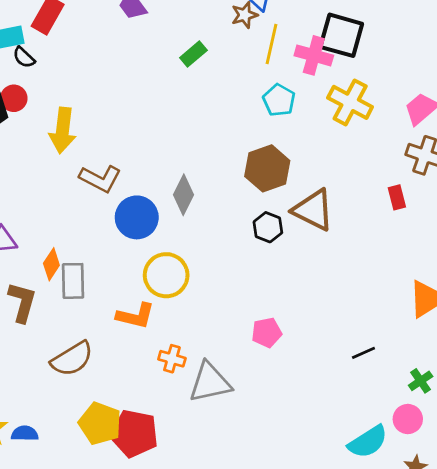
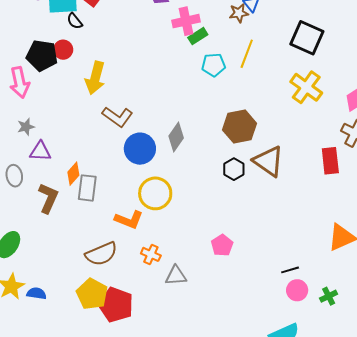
yellow line: (272, 44) -> (247, 54), moved
pink cross: (314, 55) -> (186, 21), moved, turned -36
cyan pentagon: (279, 100) -> (214, 65), moved, turned 30
red rectangle: (397, 197) -> (330, 161), size x1.5
pink pentagon: (267, 332) -> (222, 245), turned -30
brown semicircle: (72, 359) -> (101, 254), moved
gray triangle: (210, 382) -> (176, 276), size x0.7
pink circle: (408, 419) -> (297, 290), moved

